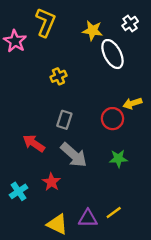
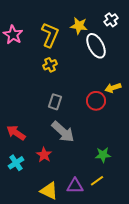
yellow L-shape: (46, 22) -> (50, 35), moved
red arrow: (34, 143) -> (16, 133), moved
green star: (118, 159) -> (103, 155), moved

